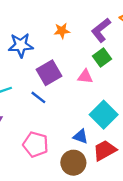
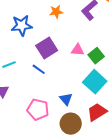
green square: (102, 58) -> (96, 56), moved
blue triangle: (81, 136) -> (66, 99), moved, turned 32

